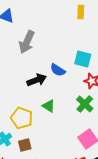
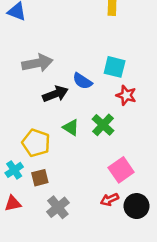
gray arrow: (27, 42) -> (37, 63), moved, turned -125
green cross: (85, 104) -> (103, 125), moved

